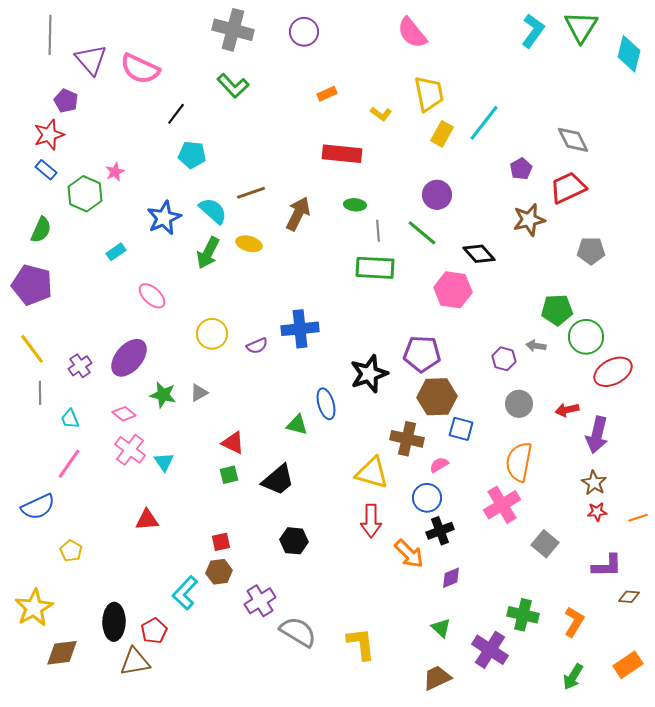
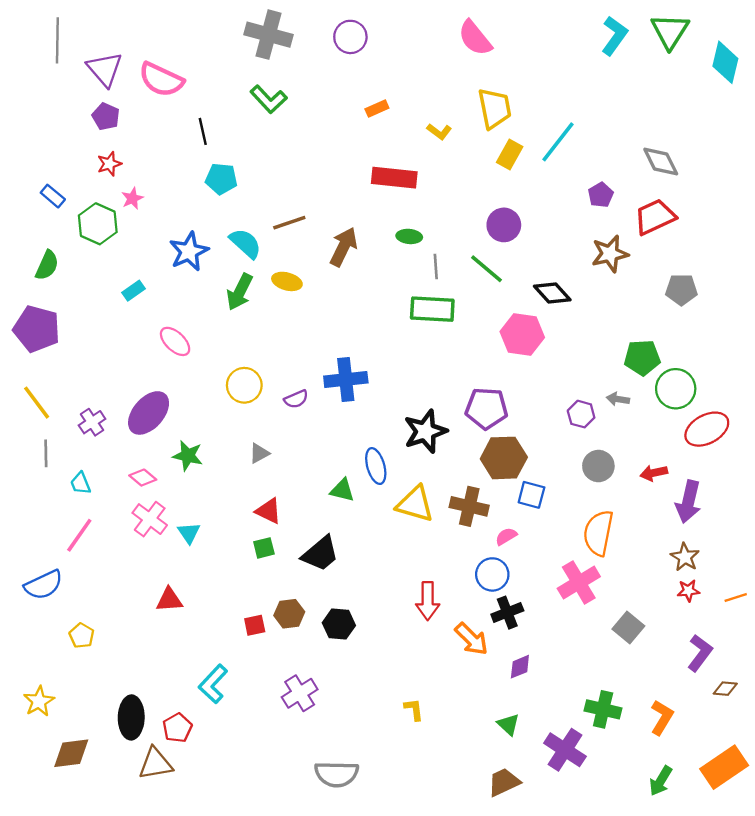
purple pentagon: (66, 101) -> (106, 116), moved
black line: (176, 114) -> (203, 131), turned -50
red star: (49, 135) -> (109, 164), moved, size x0.7
gray triangle: (199, 393) -> (259, 453), moved
yellow triangle: (372, 473) -> (415, 504), moved
purple L-shape: (607, 566) -> (700, 653), turned -52
brown hexagon: (219, 572) -> (289, 614), moved
yellow star: (34, 608) -> (39, 701), size x0.7
gray semicircle: (298, 632) -> (337, 774), moved, turned 150
yellow L-shape: (361, 644) -> (414, 709), moved, size x0.6
orange rectangle: (628, 665) -> (724, 767), size x1.4

